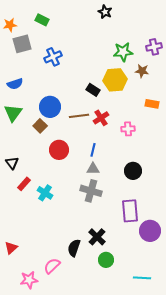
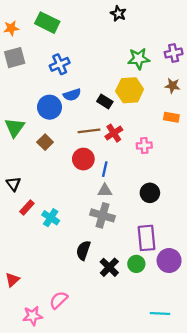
green rectangle: (42, 20) -> (47, 23), size x1.5
gray square: (22, 44) -> (15, 58), moved
brown star: (142, 71) -> (172, 86), moved
blue semicircle: (15, 84) -> (72, 95), moved
blue circle: (50, 107) -> (50, 107), moved
red circle: (59, 150) -> (83, 159), moved
black semicircle: (74, 248) -> (83, 250), moved
green circle: (106, 260) -> (136, 264), moved

